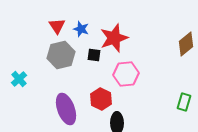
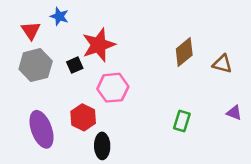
blue star: (81, 29) -> (59, 16), moved
black square: (94, 55) -> (75, 65), turned -32

